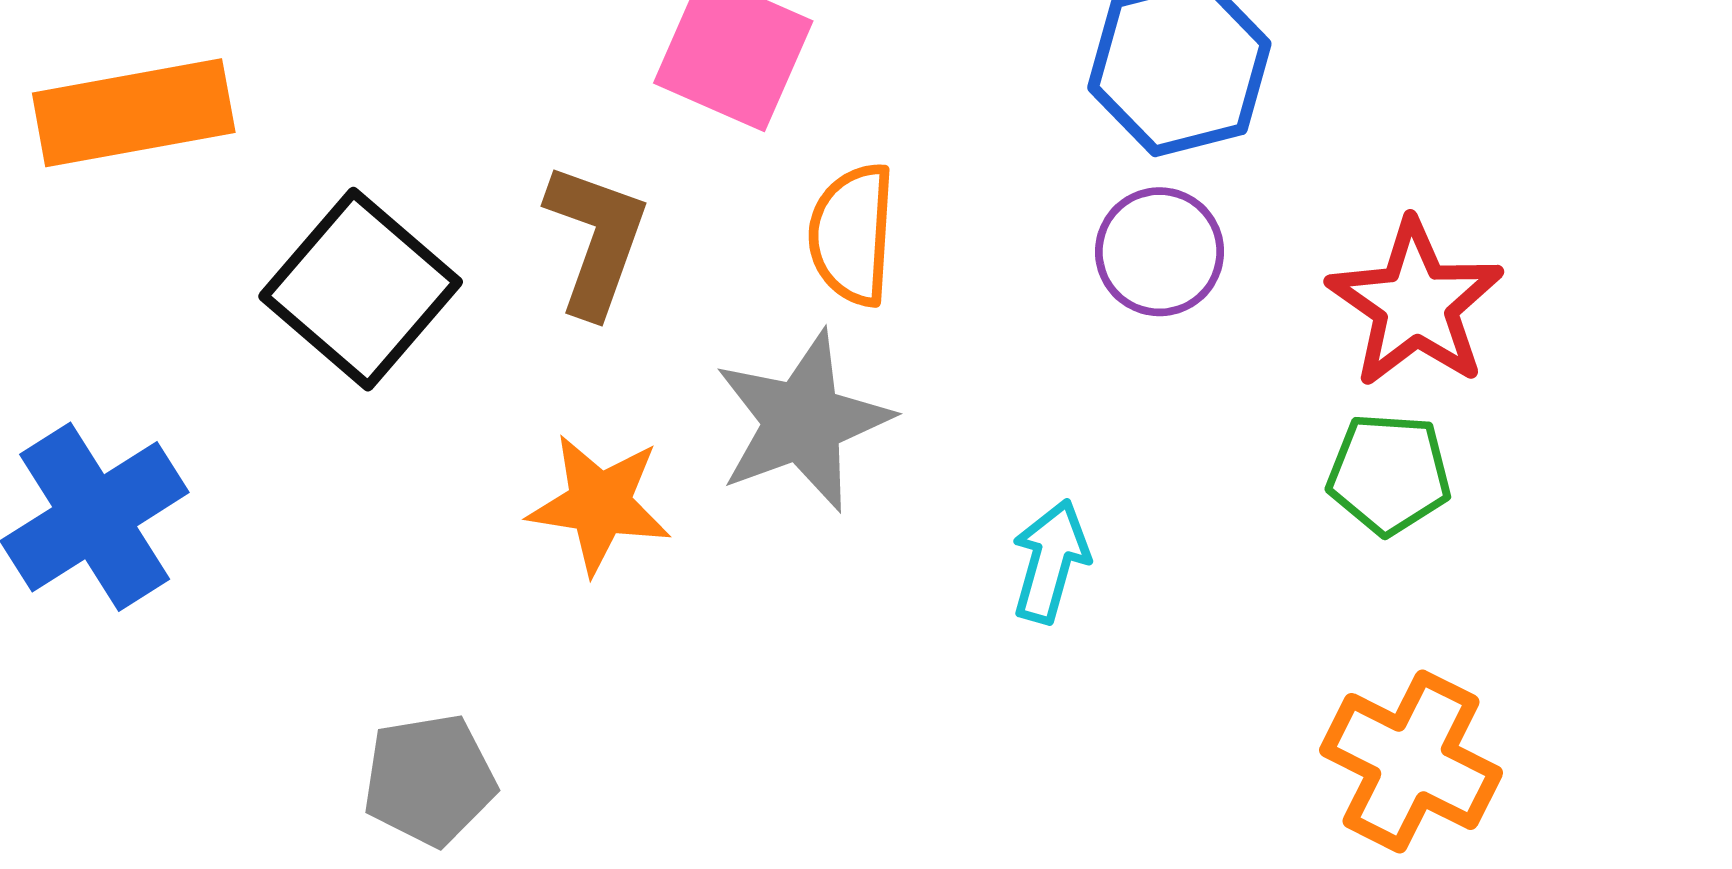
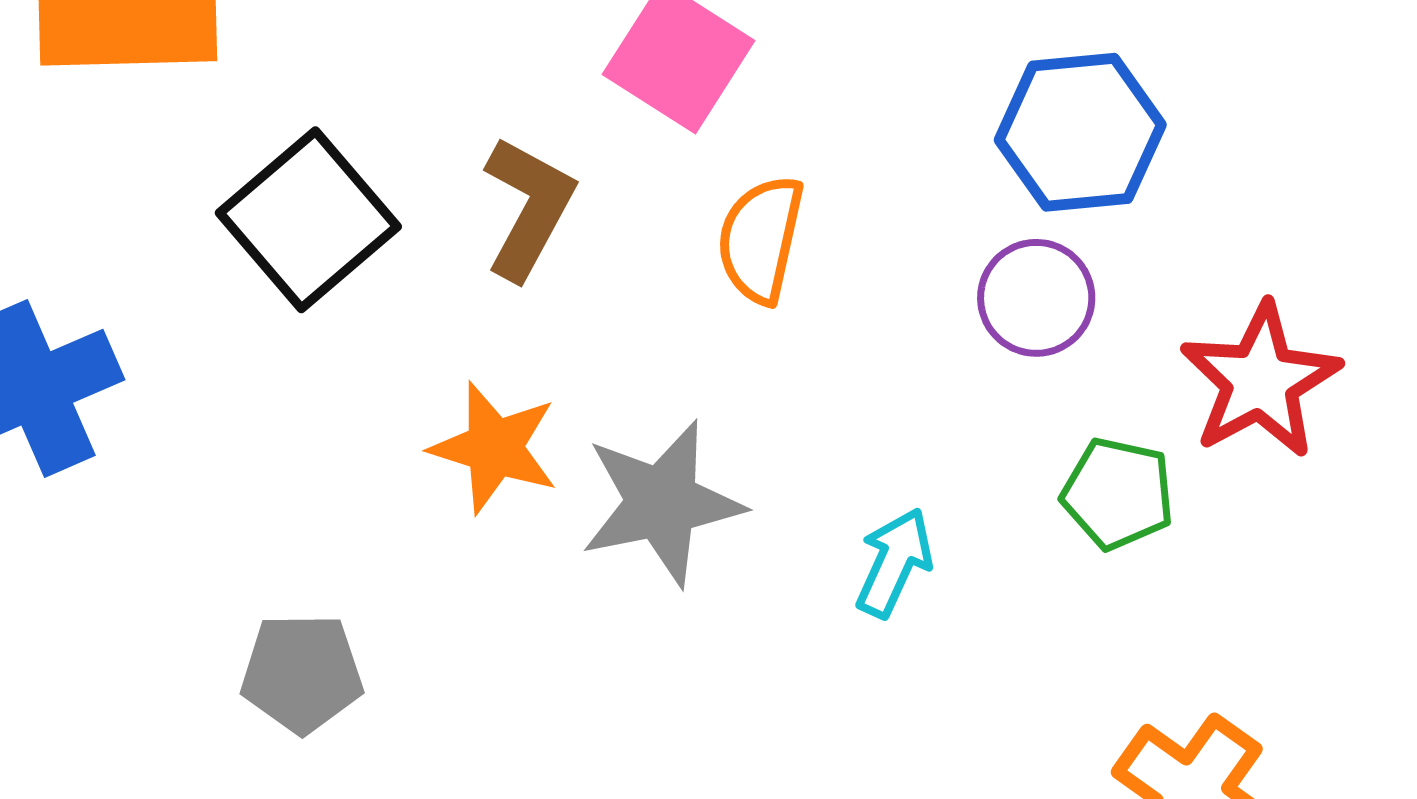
gray star: (803, 421) -> (662, 503), moved
green pentagon: (1389, 474) -> (1118, 494), moved

